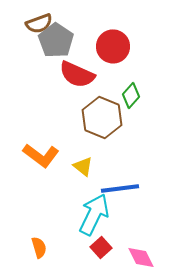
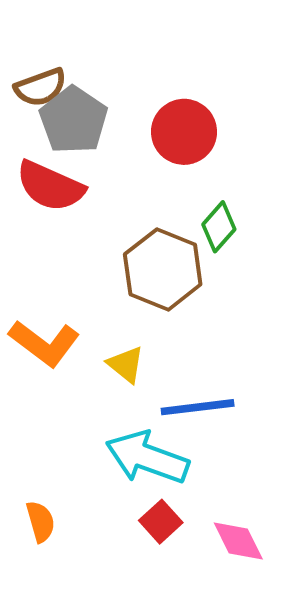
red semicircle: (77, 74) -> (50, 186), moved
cyan arrow: (94, 214) -> (147, 458), turned -96

